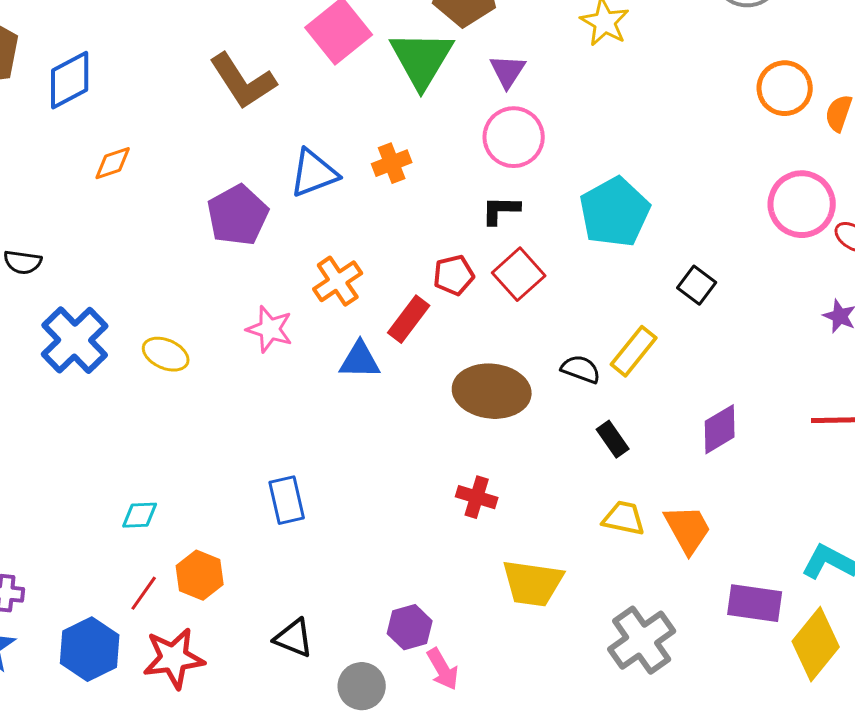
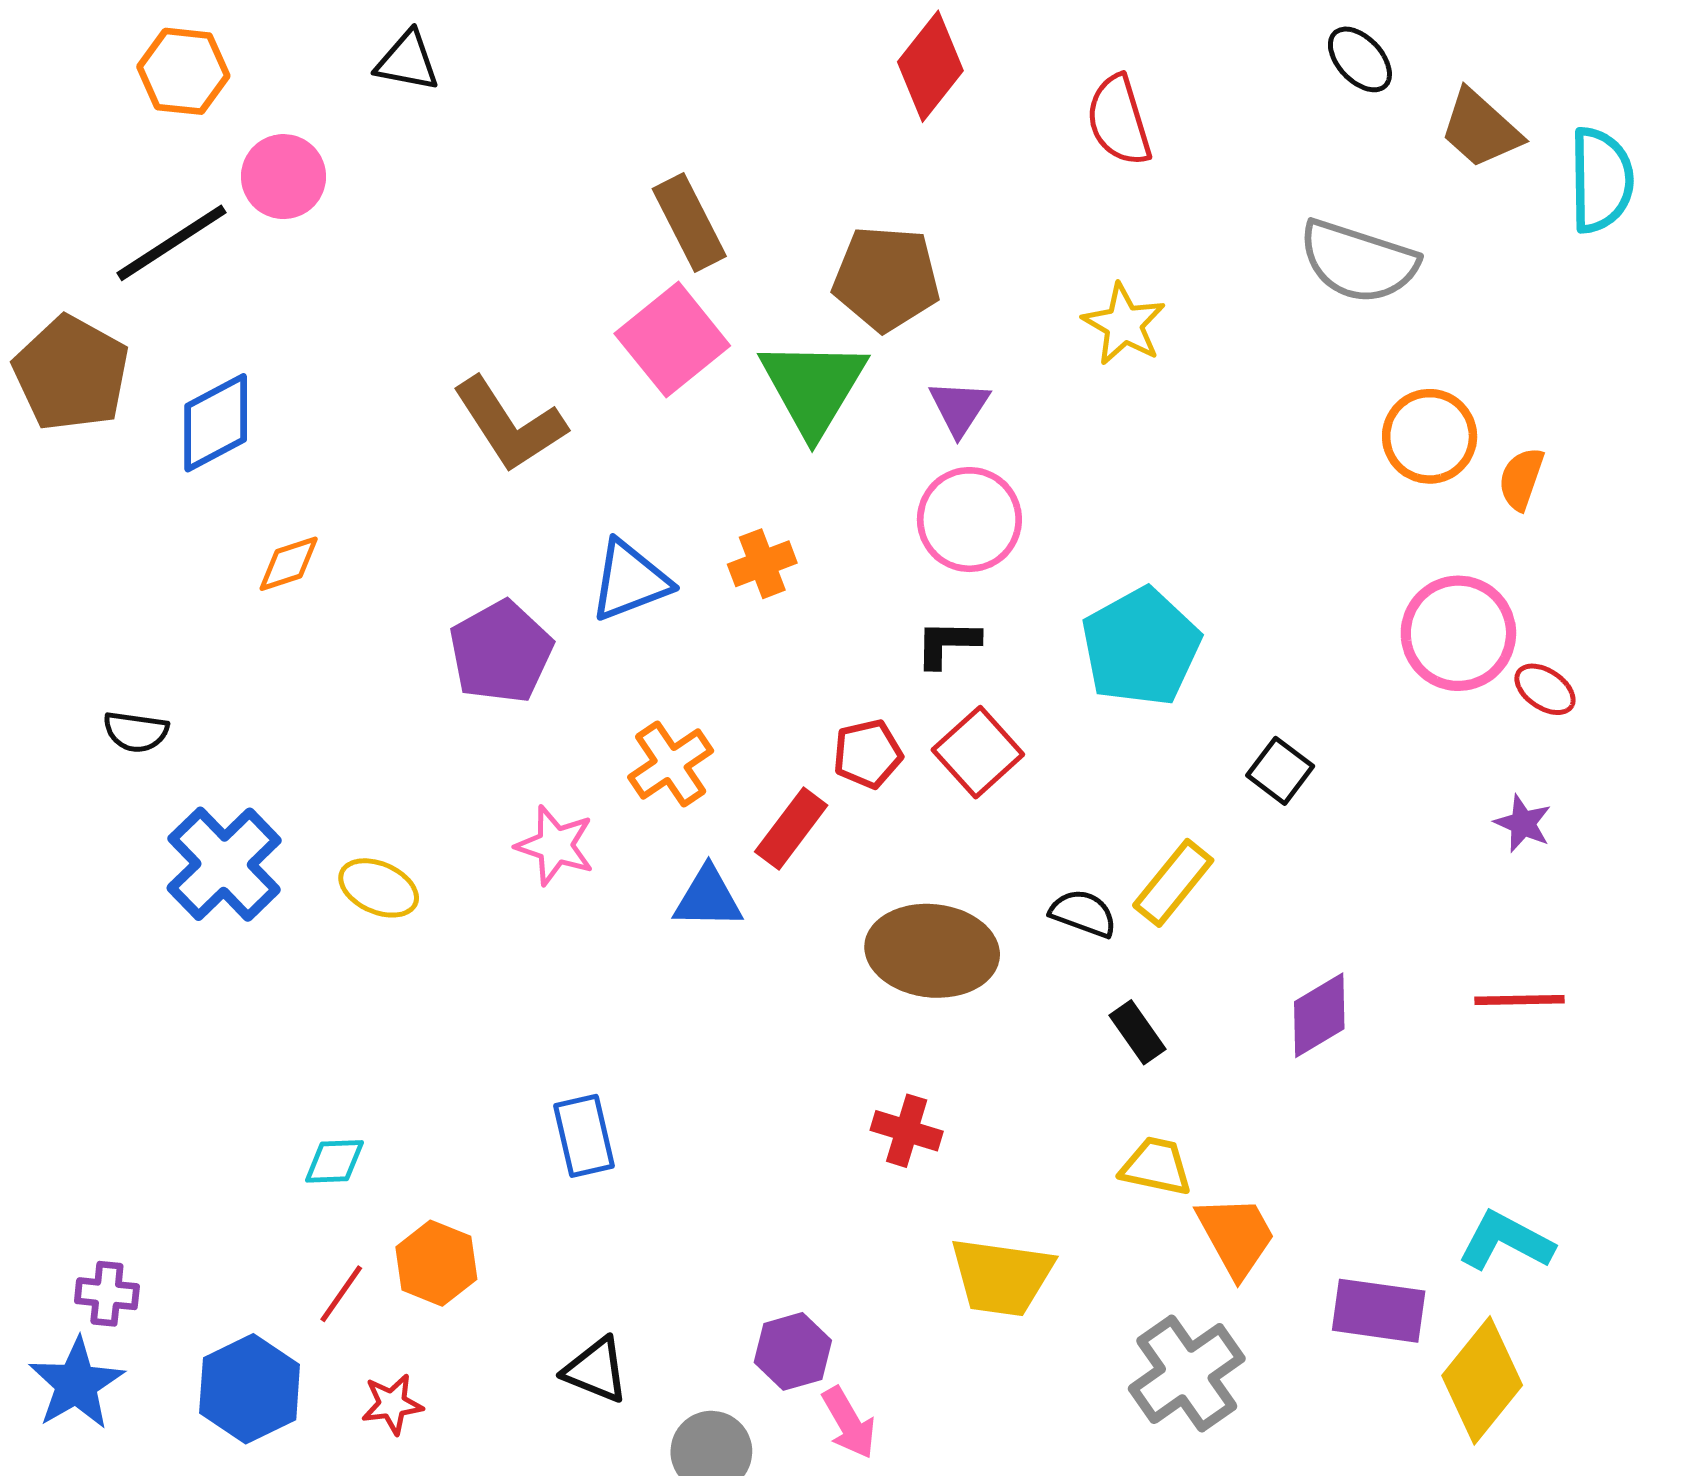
orange trapezoid: (688, 529) -> (1236, 1236), moved
red star: (174, 658) -> (392, 1404), size x0.6

